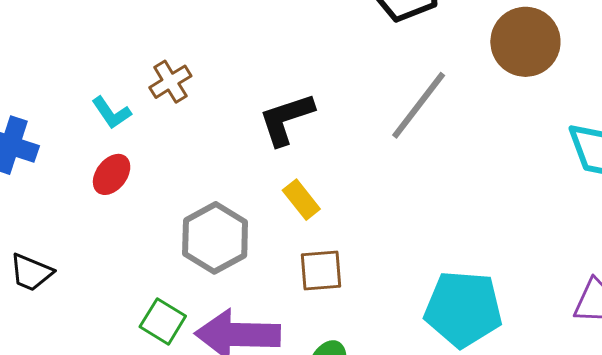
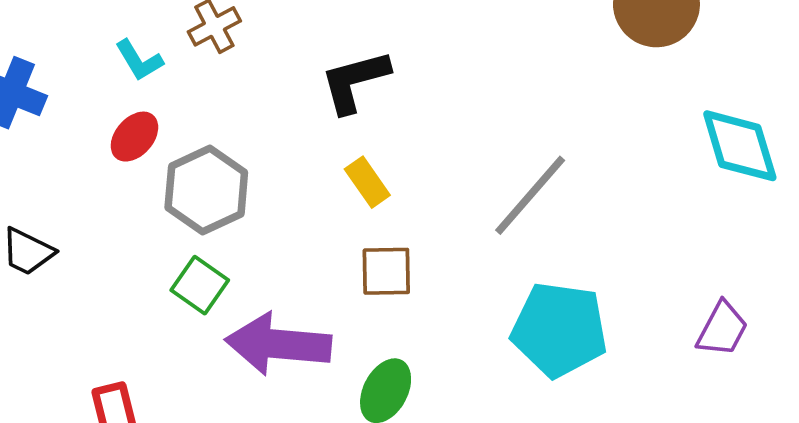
gray line: (419, 105) -> (530, 195), moved
gray hexagon: (215, 238) -> (206, 190), moved
green square: (163, 321) -> (200, 285), moved

